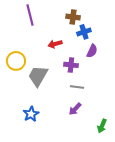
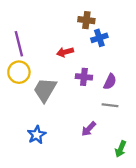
purple line: (30, 15) -> (19, 44), moved
purple semicircle: (92, 51) -> (110, 82), moved
gray line: (77, 87) -> (110, 105), moved

